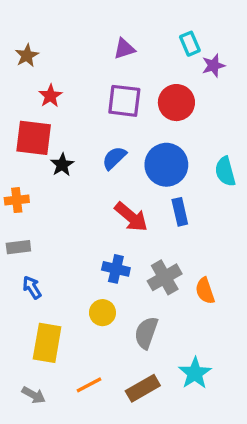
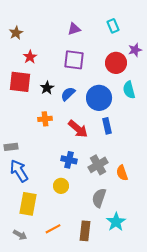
purple star: (213, 66) -> (135, 50), moved
red circle: (176, 103) -> (116, 63), moved
black star: (62, 165) -> (47, 88), moved
cyan semicircle: (225, 171) -> (129, 90), moved
orange cross: (17, 200) -> (45, 119), moved
blue arrow: (32, 287) -> (19, 171), size x1.6
gray semicircle: (146, 333) -> (99, 198), moved
brown rectangle: (143, 388) -> (85, 231), turned -54

